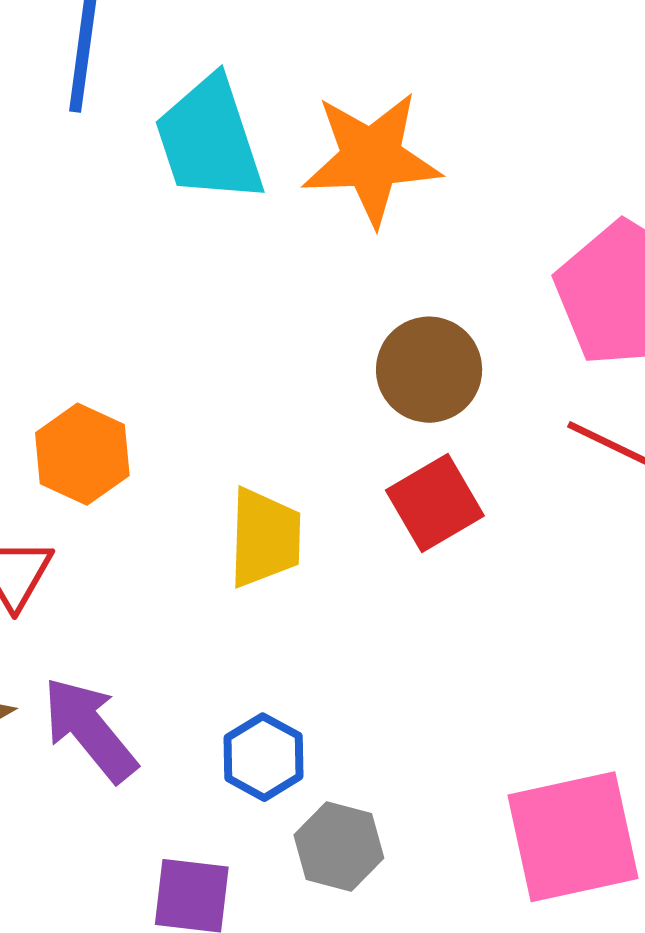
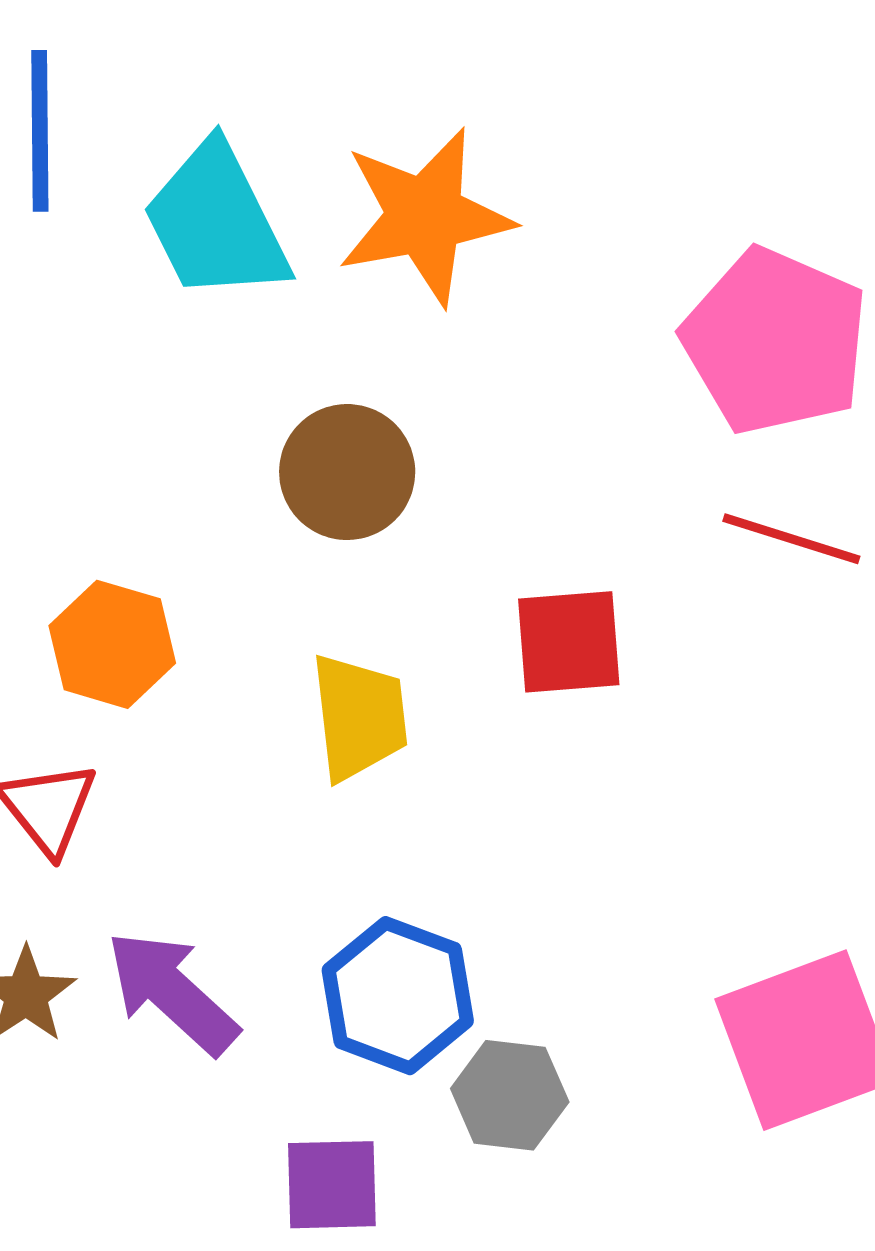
brown circle: (429, 370) -> (347, 472), moved
red square: (435, 503) -> (569, 642), turned 34
blue hexagon: (264, 757) -> (398, 996), size x1.4

